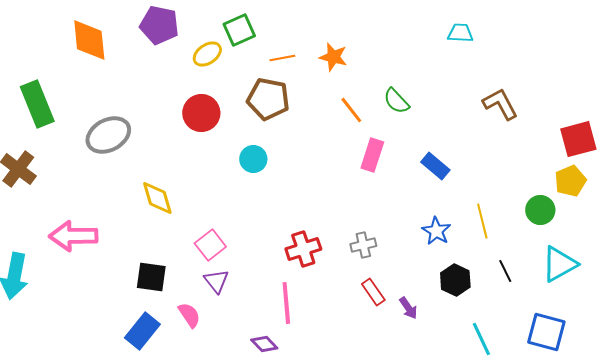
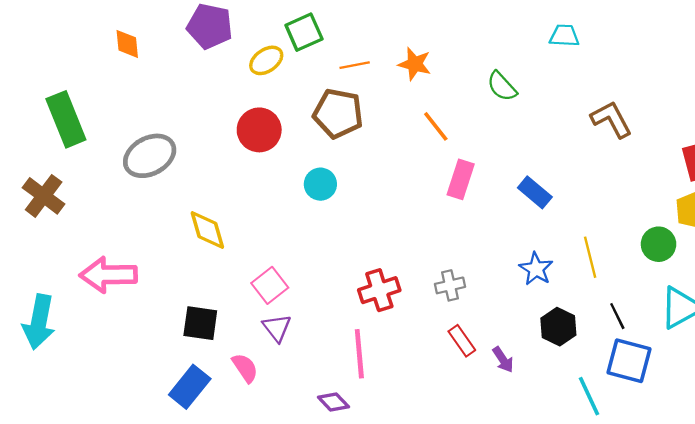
orange diamond: (89, 40) -> (127, 44), size x0.6
green semicircle: (396, 101) -> (502, 86), moved
blue square: (546, 332) -> (629, 361), moved

